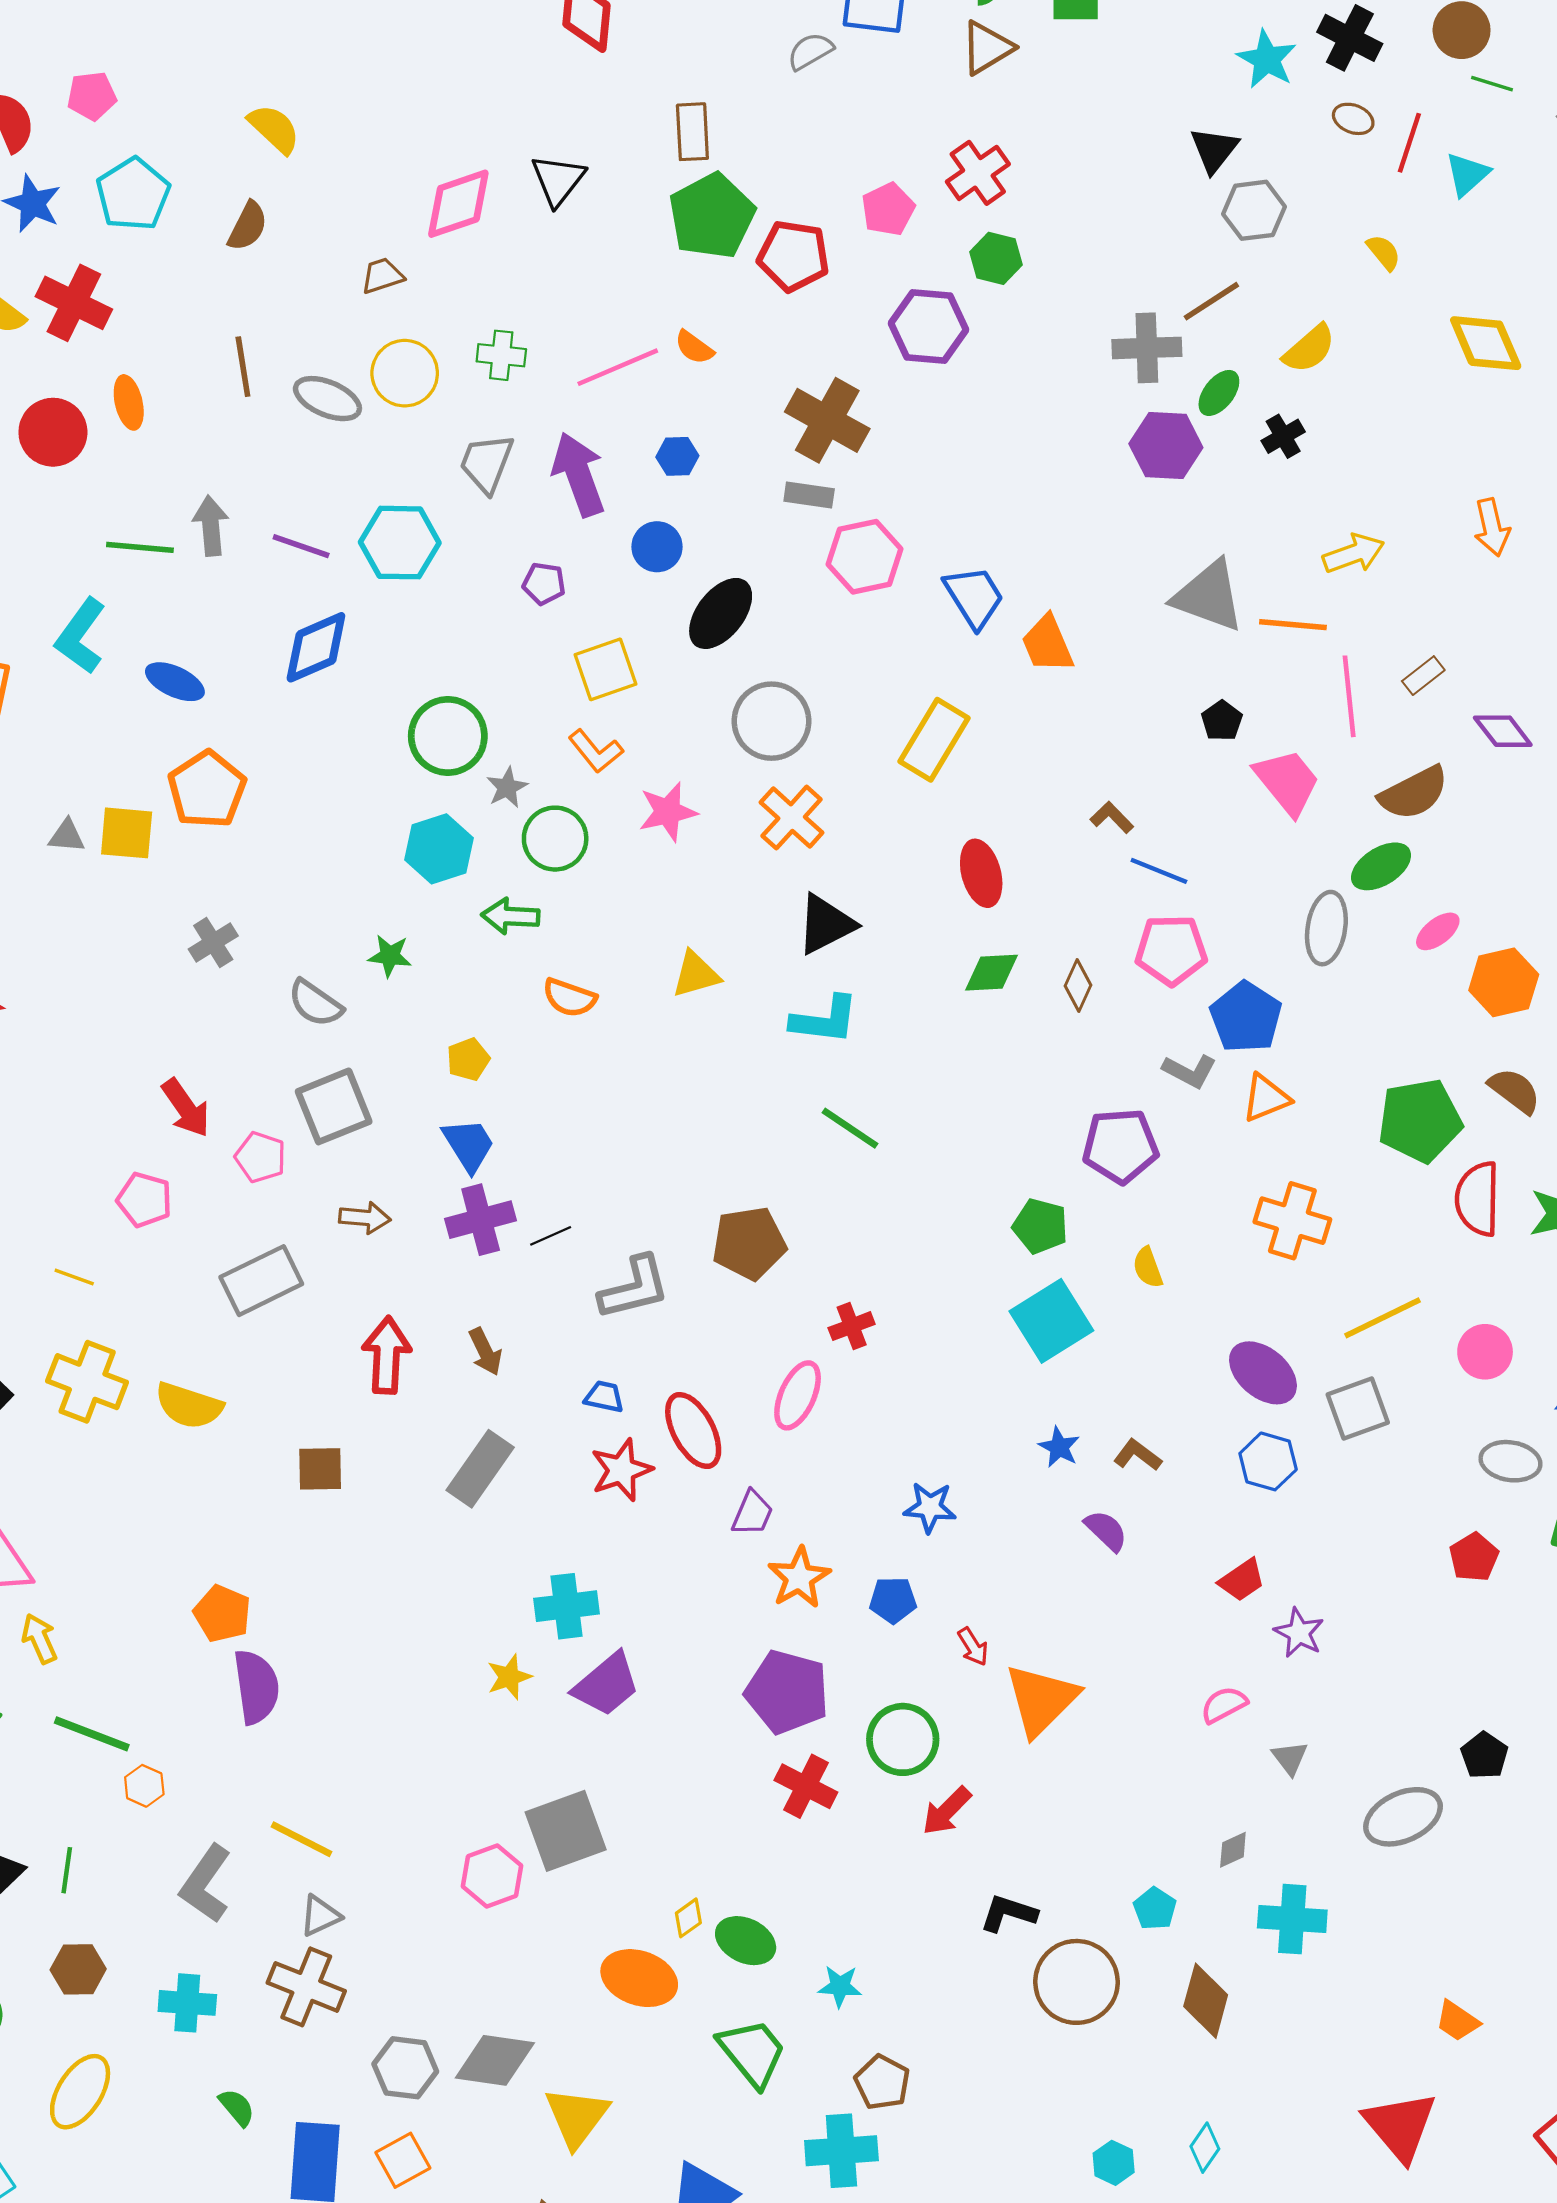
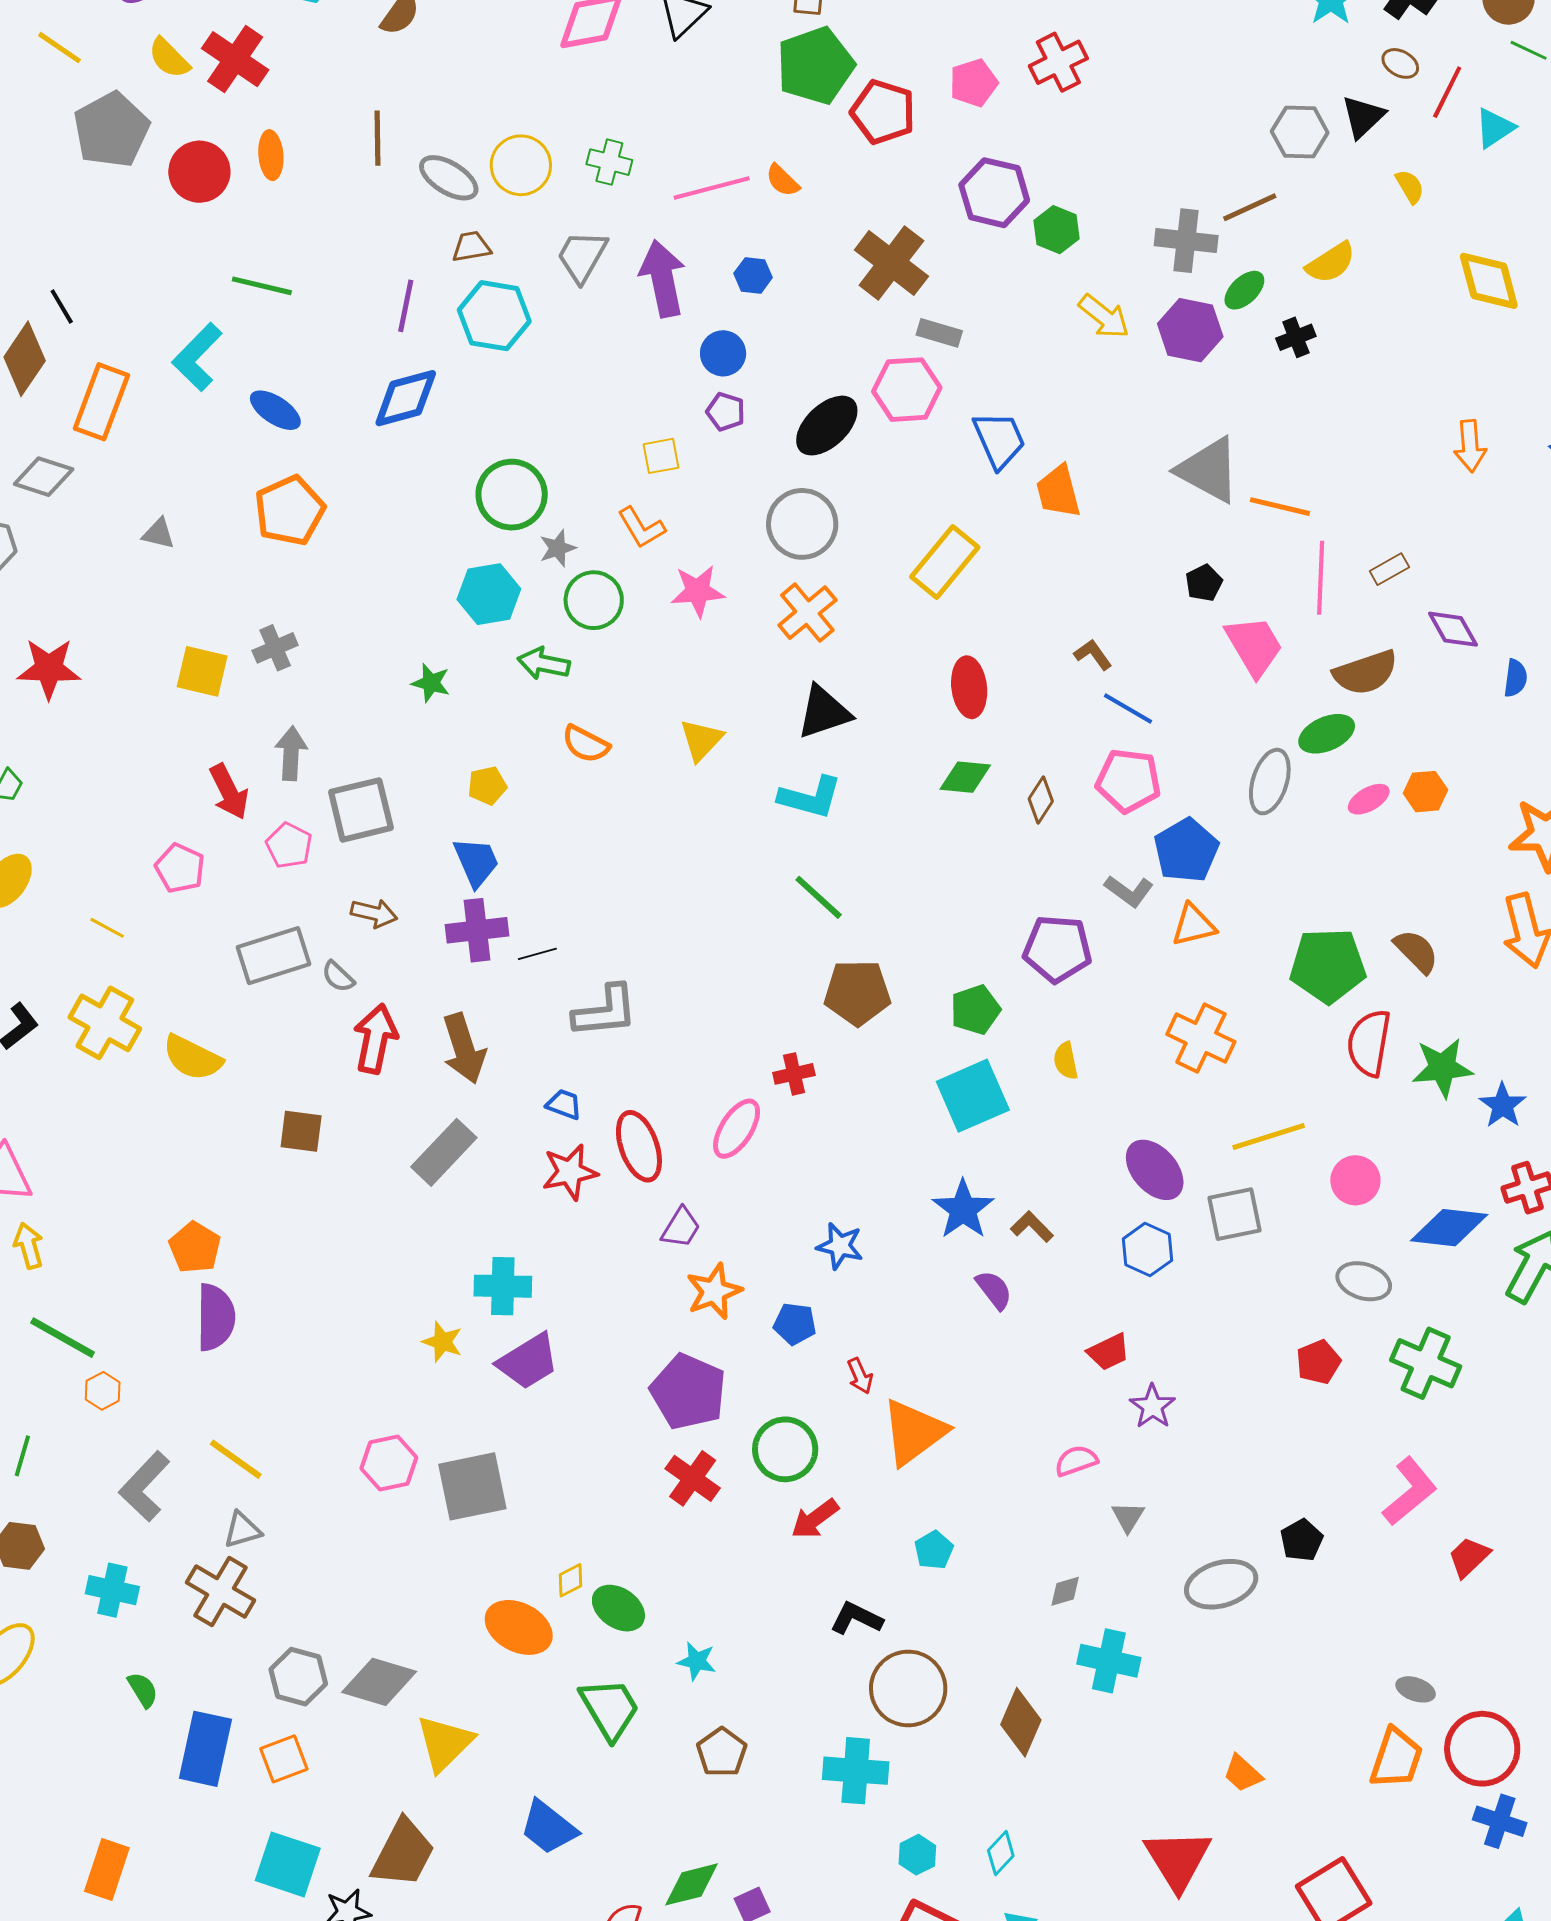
black triangle: (1214, 150) -> (1363, 117), moved
green hexagon: (996, 258) -> (1057, 230), moved
brown trapezoid: (382, 276) -> (471, 247), moved
gray rectangle: (809, 495) -> (939, 333), moved
gray arrow: (211, 526) -> (291, 753), moved
purple line: (301, 546) -> (406, 306), turned 74
yellow arrow: (1354, 554) -> (1104, 316), moved, turned 50
purple pentagon: (544, 584) -> (726, 412), moved
black ellipse: (721, 613) -> (827, 426), moved
yellow square: (606, 669) -> (661, 456), size x0.7
yellow square: (127, 833) -> (202, 671), moved
yellow triangle: (696, 974) -> (701, 740), turned -39
orange hexagon: (1504, 982) -> (1425, 792), moved, size x0.7
gray semicircle: (315, 1003) -> (338, 977), moved, size x0.7
green pentagon: (1040, 1226) -> (975, 1010), turned 30
brown pentagon: (749, 1243) -> (857, 993), moved
brown arrow: (485, 1352) -> (464, 1049), size x1.6
blue star: (1059, 1447) -> (963, 1209), size x1.6
yellow star: (509, 1677) -> (442, 1342), turned 30
pink hexagon: (492, 1876) -> (389, 1463), moved
cyan pentagon: (1155, 1909) -> (934, 1550), moved
cyan cross: (841, 2151) -> (856, 1771), moved

